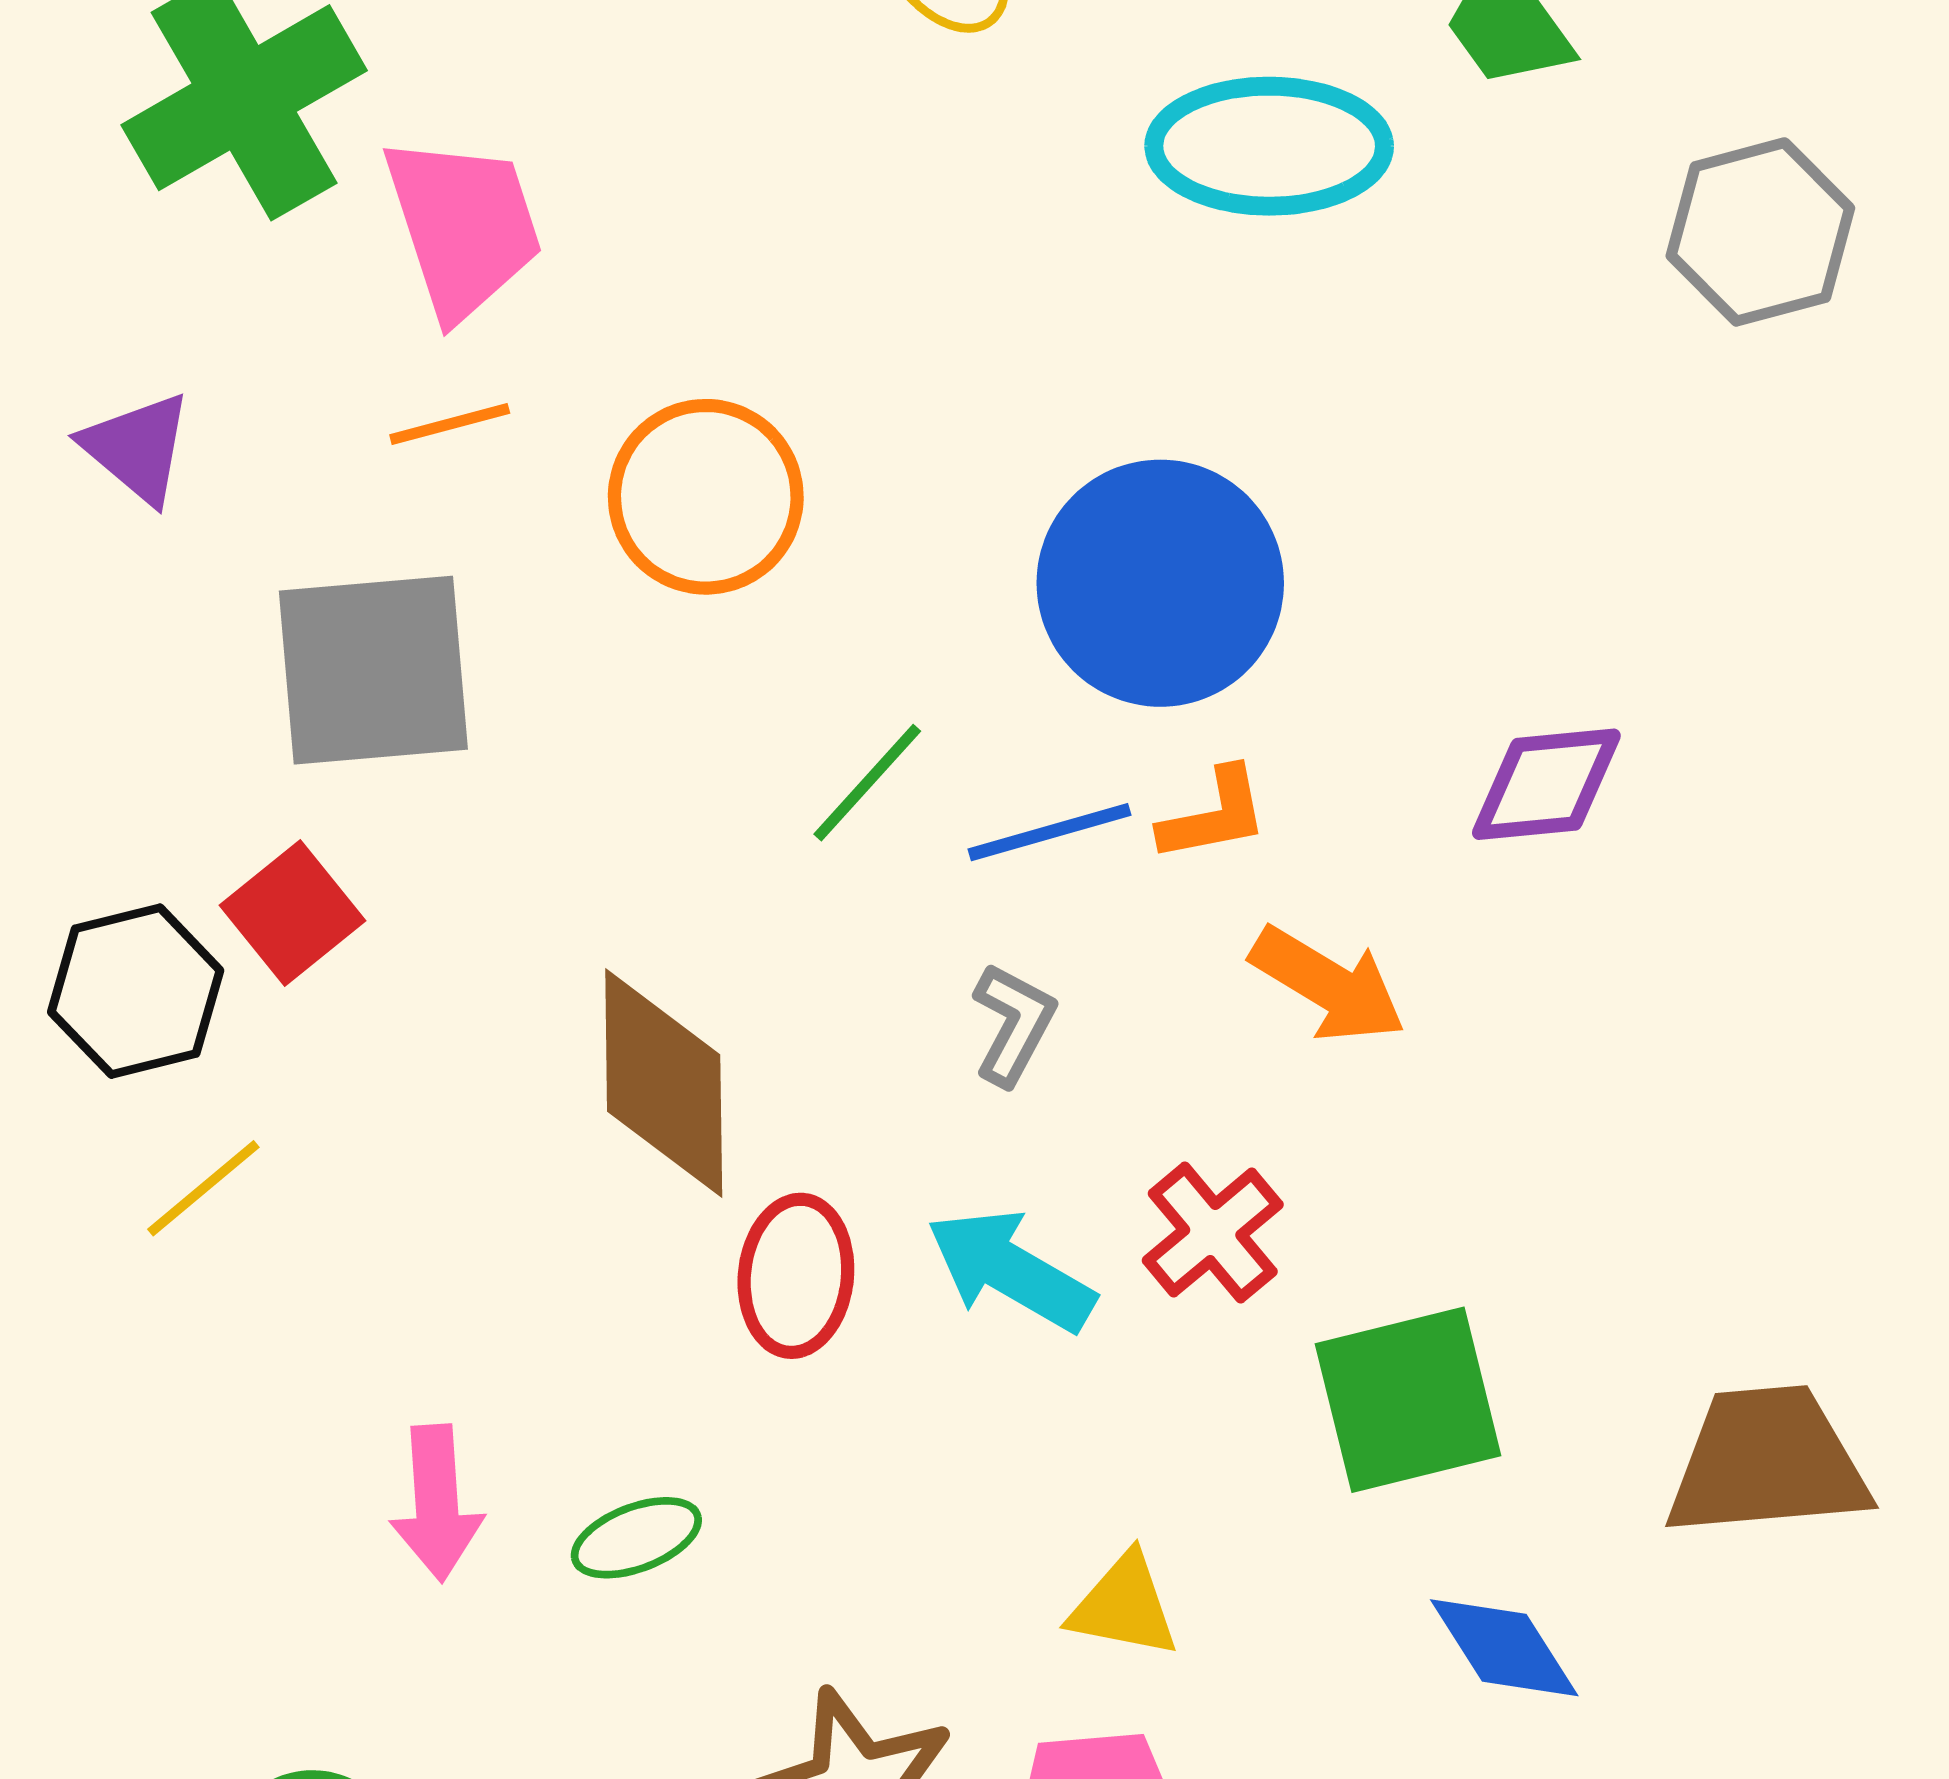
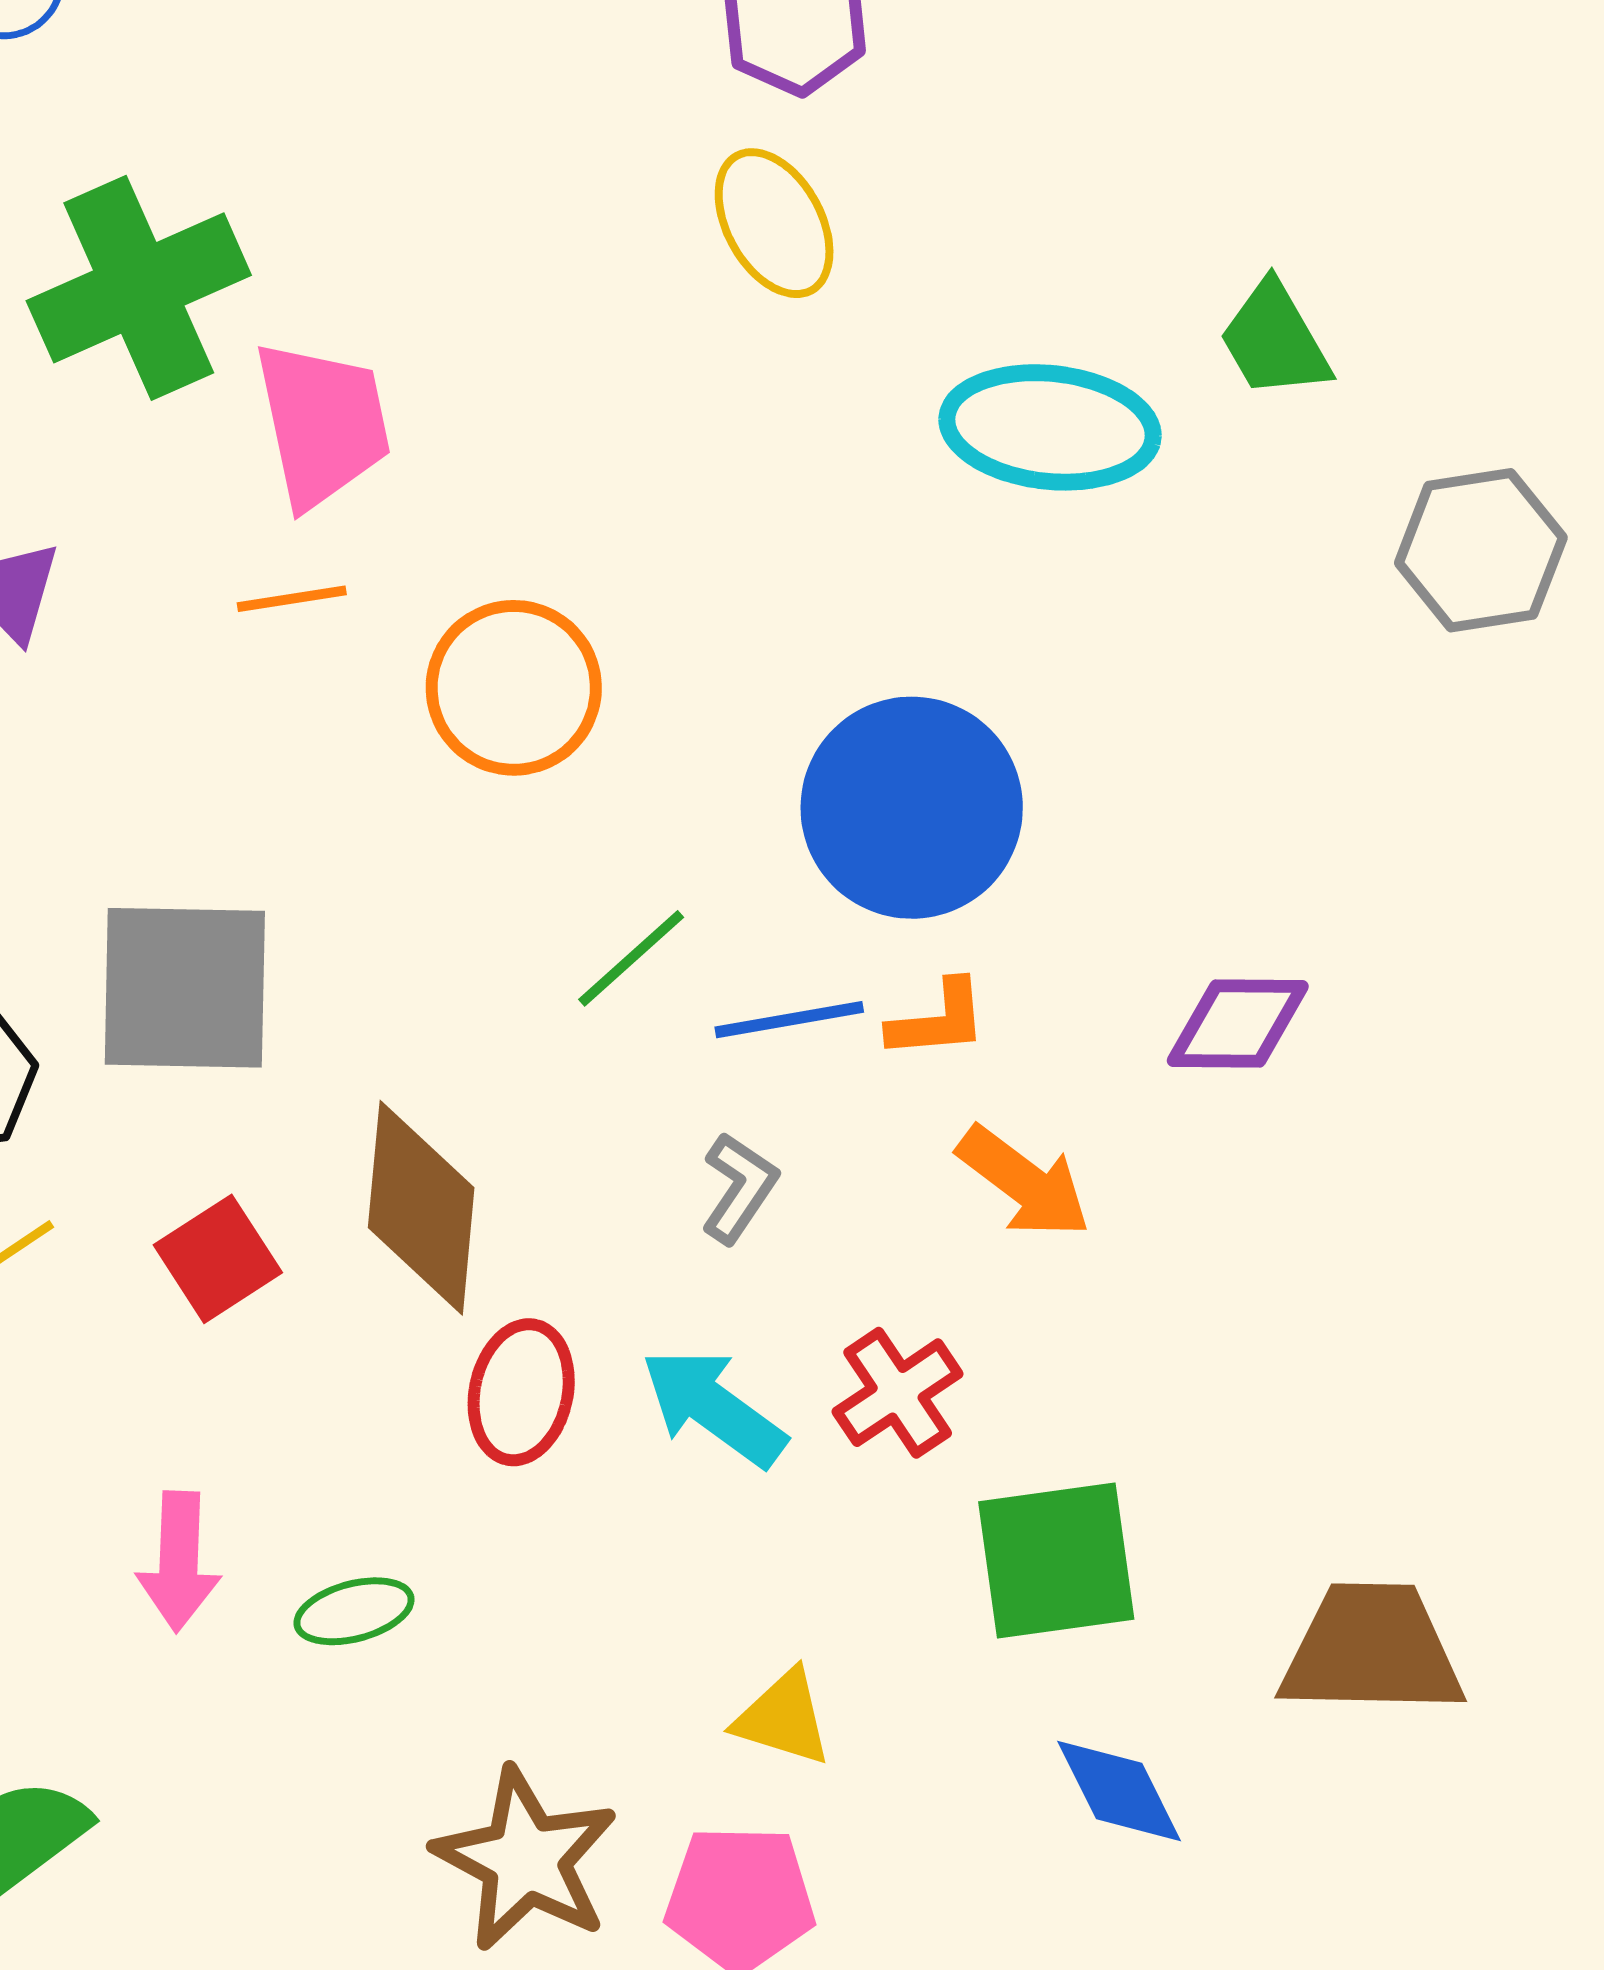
gray square: (373, 670) -> (185, 988), moved
red square: (293, 913) -> (218, 1259), moved

